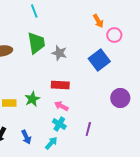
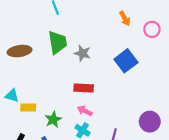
pink circle: (114, 35) -> (152, 29), moved
purple circle: (120, 98) -> (150, 122), moved
green star: (32, 99) -> (53, 119), moved

